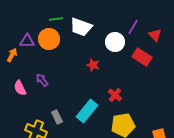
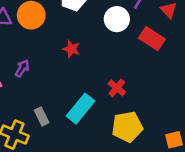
red star: (93, 65) -> (71, 49), moved
purple arrow: (42, 80) -> (22, 68), turned 72

